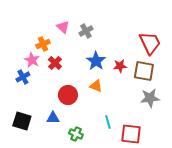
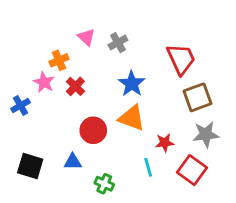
red trapezoid: (150, 43) -> (181, 59), moved
red star: (120, 66) -> (165, 143), moved
brown square: (144, 71) -> (197, 97), turned -30
blue cross: (23, 77) -> (21, 106), moved
orange triangle: (96, 86) -> (132, 118), size x1.5
red square: (131, 134) -> (192, 170), moved, turned 30

